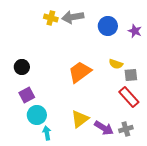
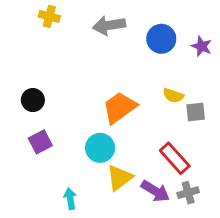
yellow cross: (51, 18) -> (49, 16), moved
red rectangle: (129, 97) -> (175, 158), moved
cyan circle: (37, 115) -> (100, 148), moved

